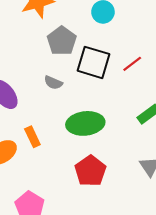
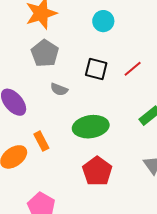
gray pentagon: (62, 41) -> (45, 53), moved
black square: (93, 62) -> (96, 69), size x0.7

